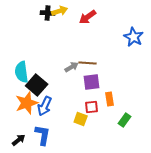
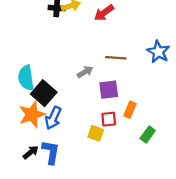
blue star: (134, 37) -> (158, 52), moved
brown line: (88, 63) -> (116, 58), moved
orange rectangle: (110, 99) -> (130, 110), turned 32
black arrow: (19, 140) -> (31, 152), moved

